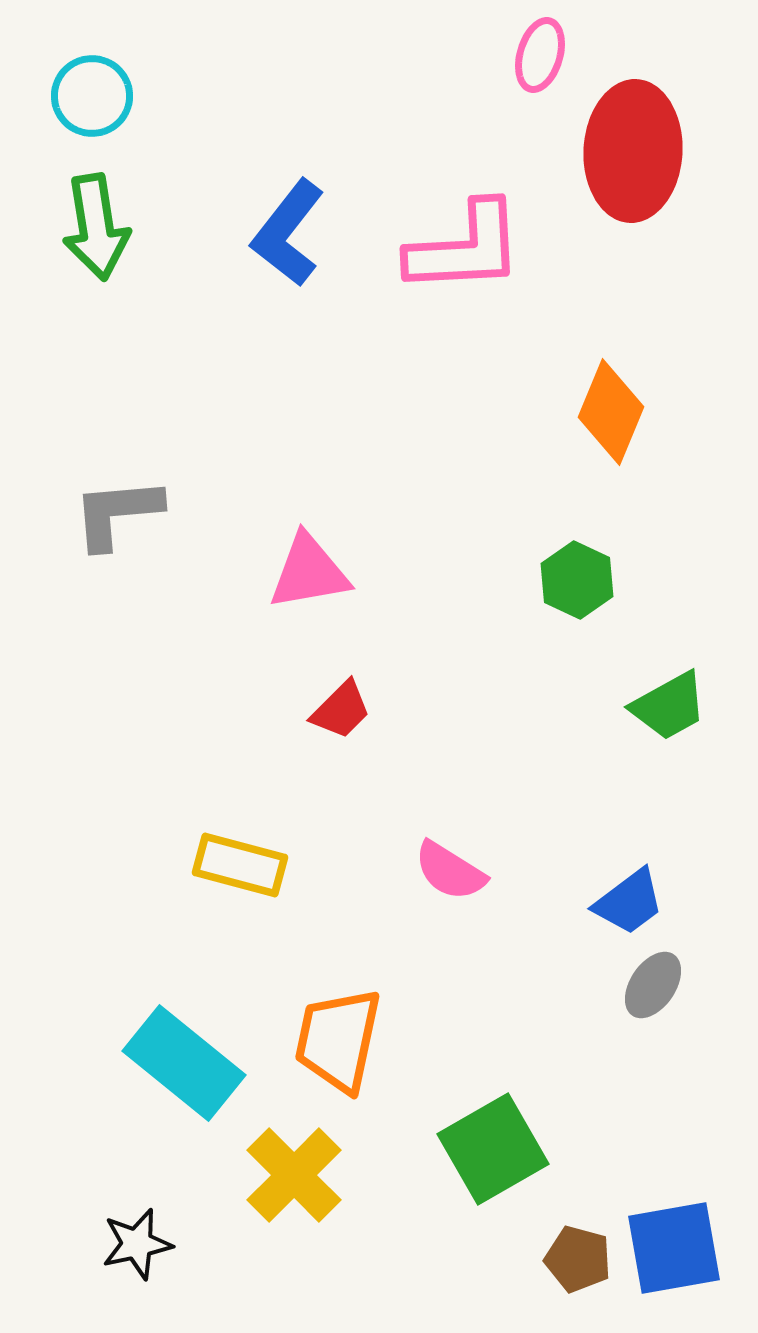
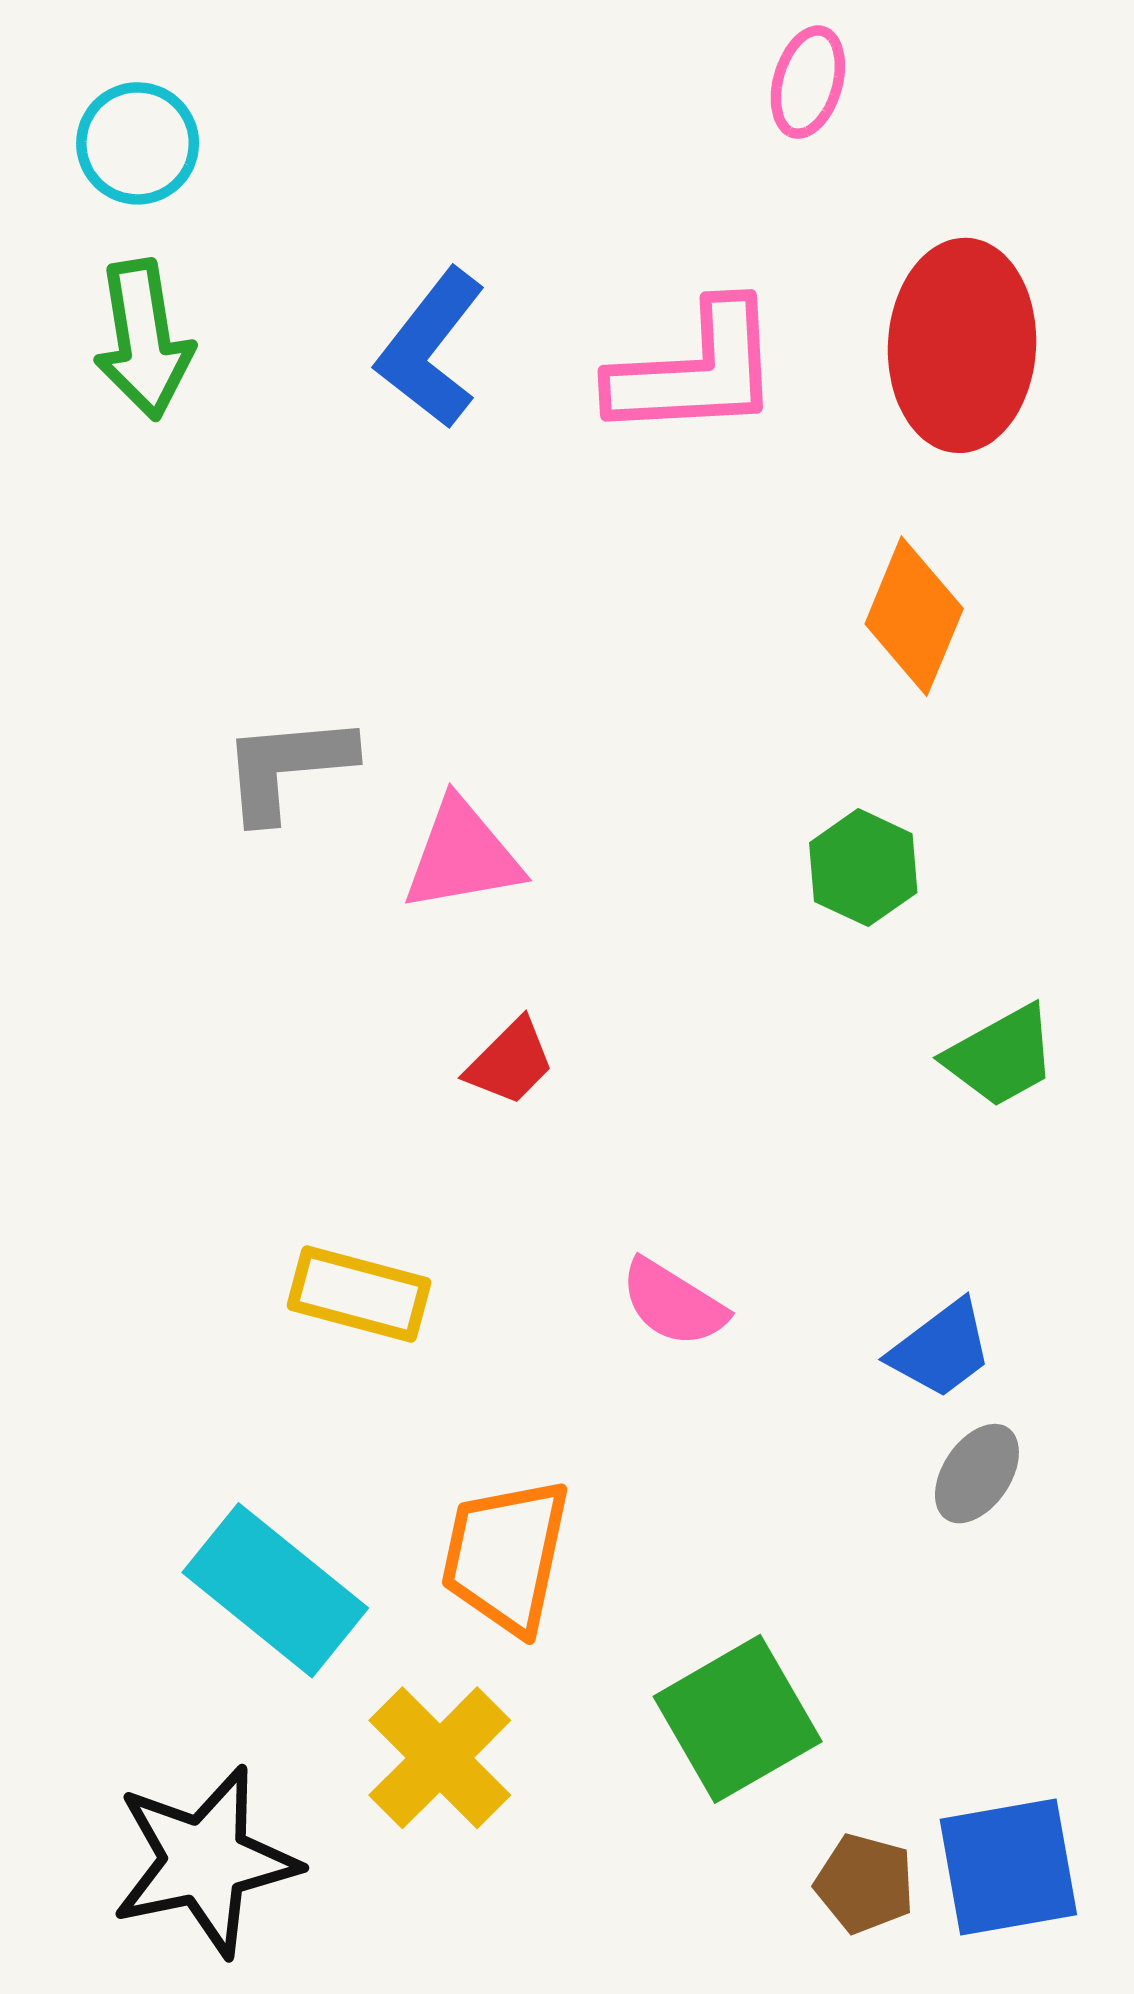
red ellipse: (633, 151) -> (962, 345), moved
gray L-shape: (117, 513) -> (287, 767), moved
black star: (137, 1244) -> (205, 1861), size x1.8

